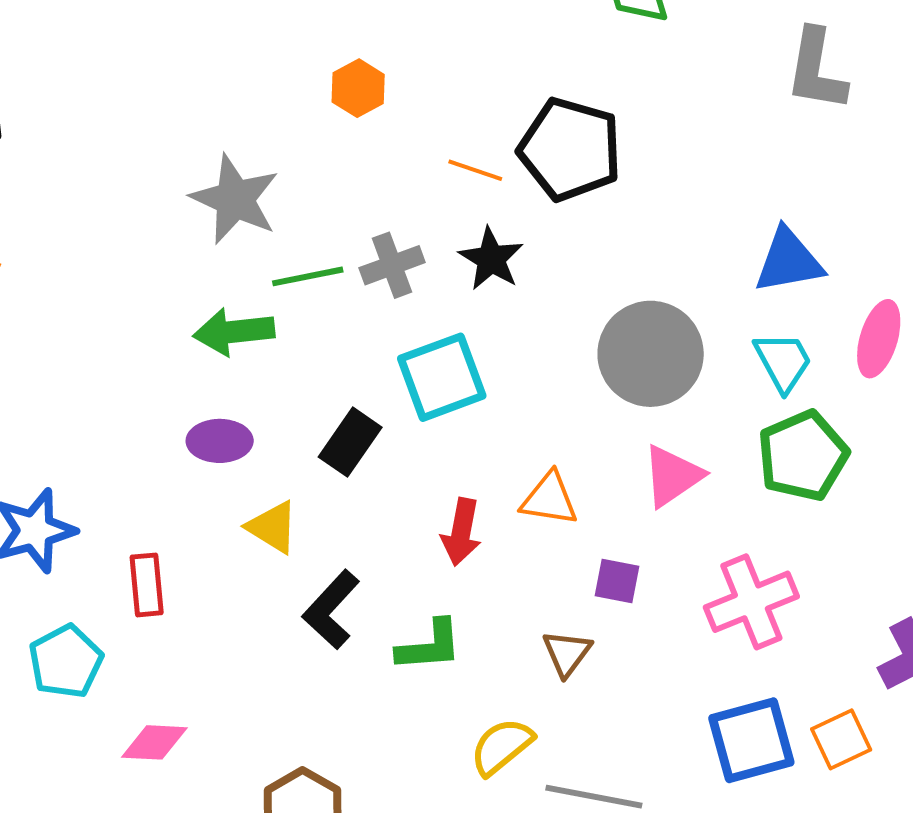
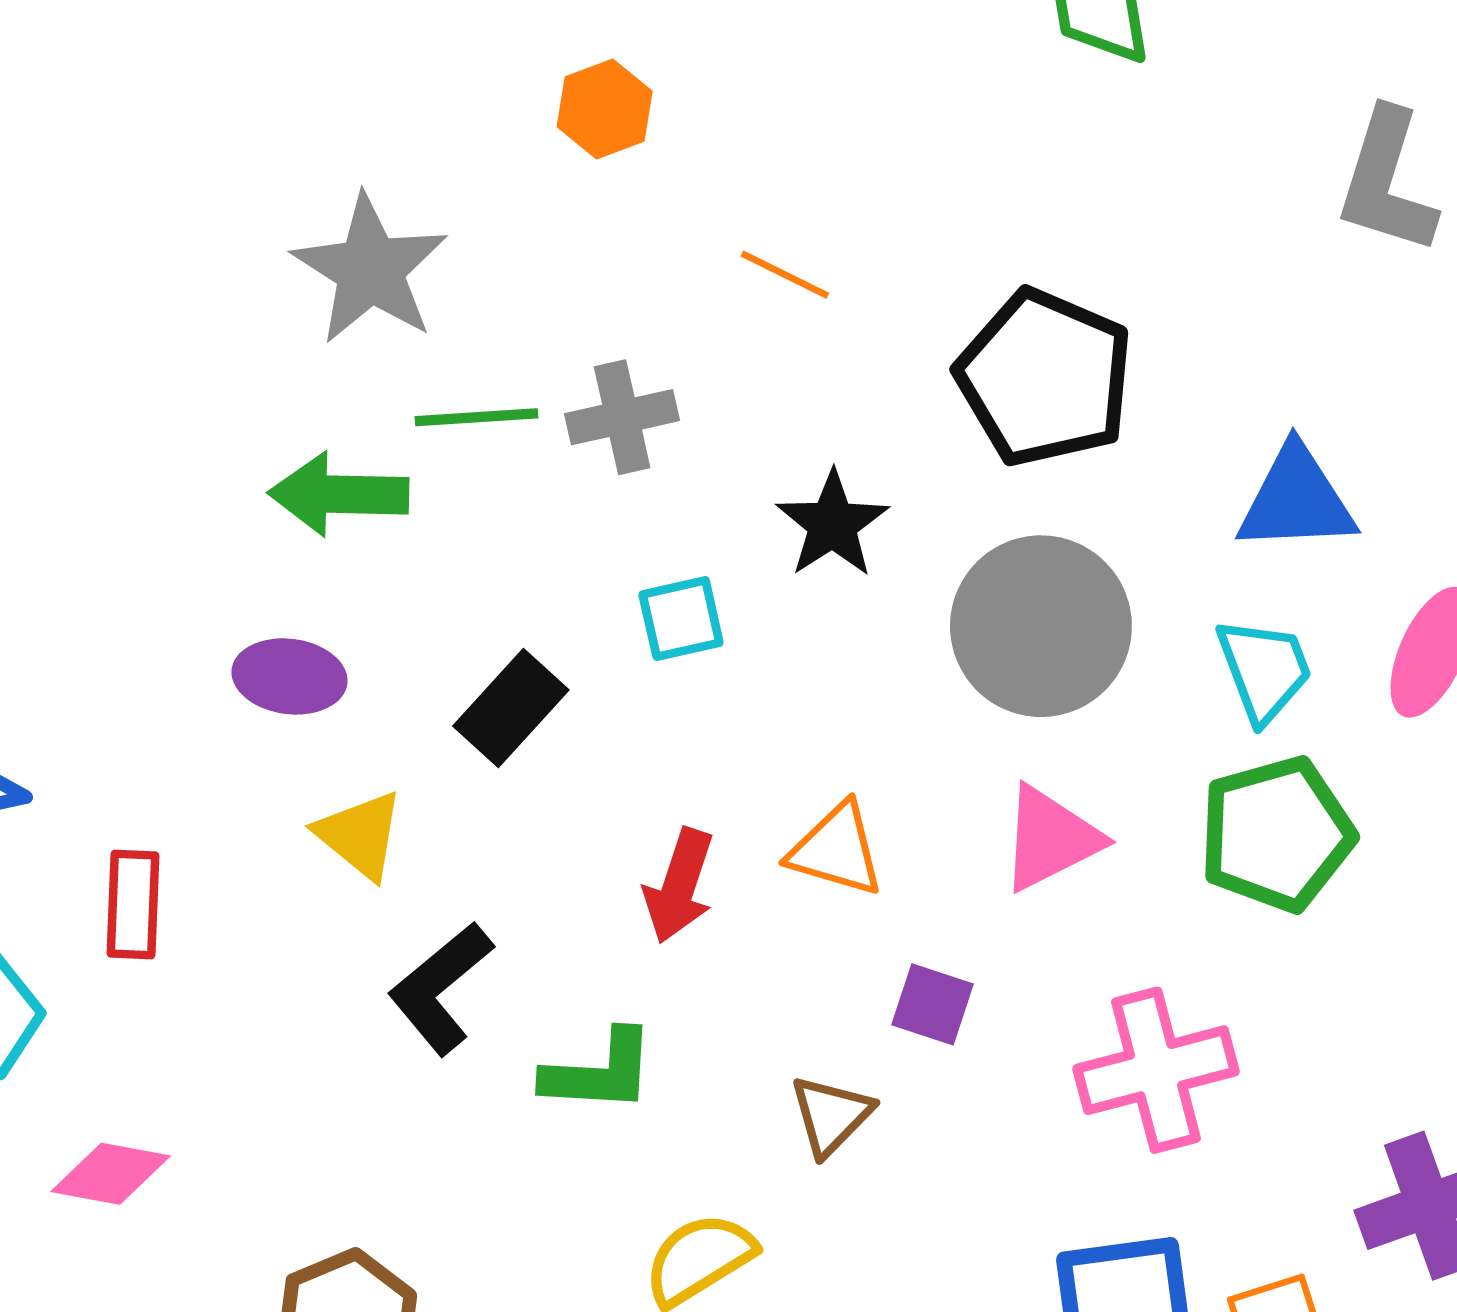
black pentagon: (570, 149) -> (1045, 378), moved
black star: (491, 259) -> (832, 524), moved
cyan square: (442, 377) -> (681, 619), size x0.6

